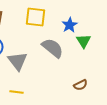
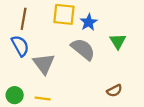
blue star: (70, 25) -> (89, 22), moved

